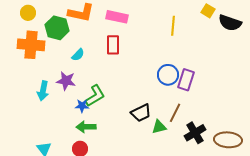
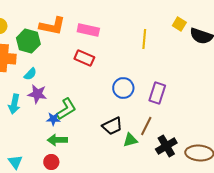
red rectangle: (113, 45) -> (84, 58), turned -66
cyan semicircle: (78, 55) -> (30, 74), moved
blue circle: (168, 75) -> (123, 88), moved

